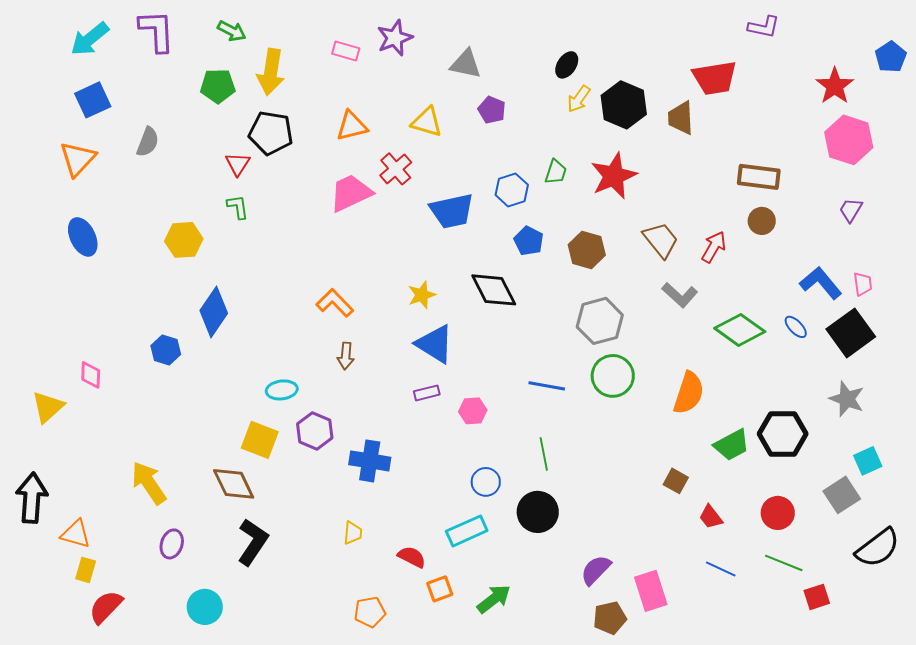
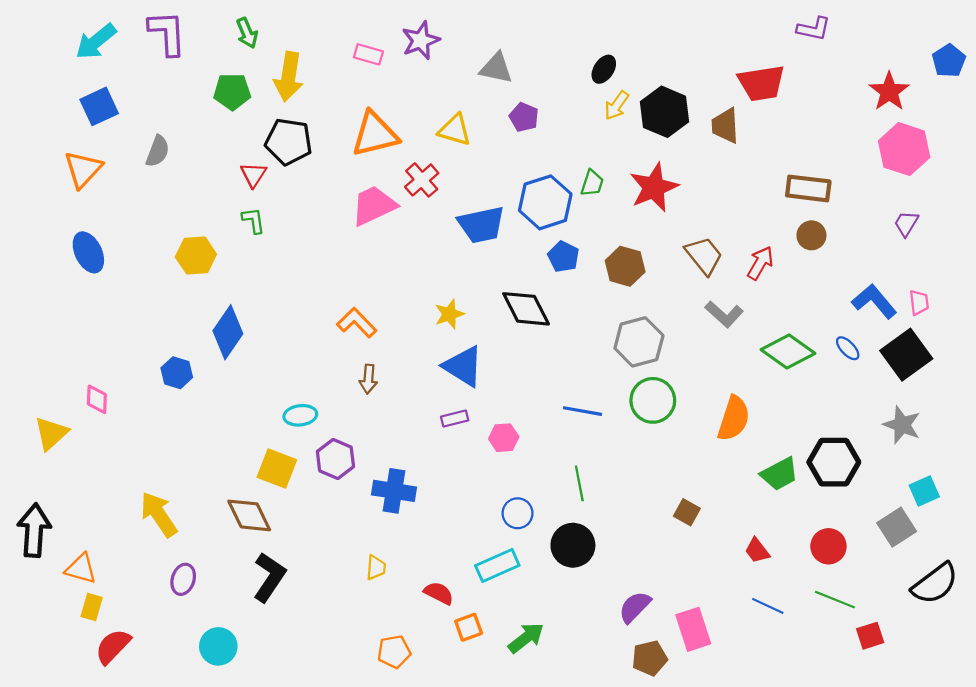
green arrow: (232, 31) -> (247, 33), turned 40
orange triangle: (352, 126) -> (375, 134), size x1.4
blue hexagon: (512, 190) -> (545, 202), size x1.5
brown square: (676, 481) -> (687, 512), moved

